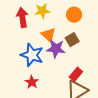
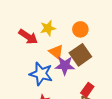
red arrow: (22, 18) -> (28, 37), turned 138
brown square: (72, 40) -> (80, 55), size x1.5

